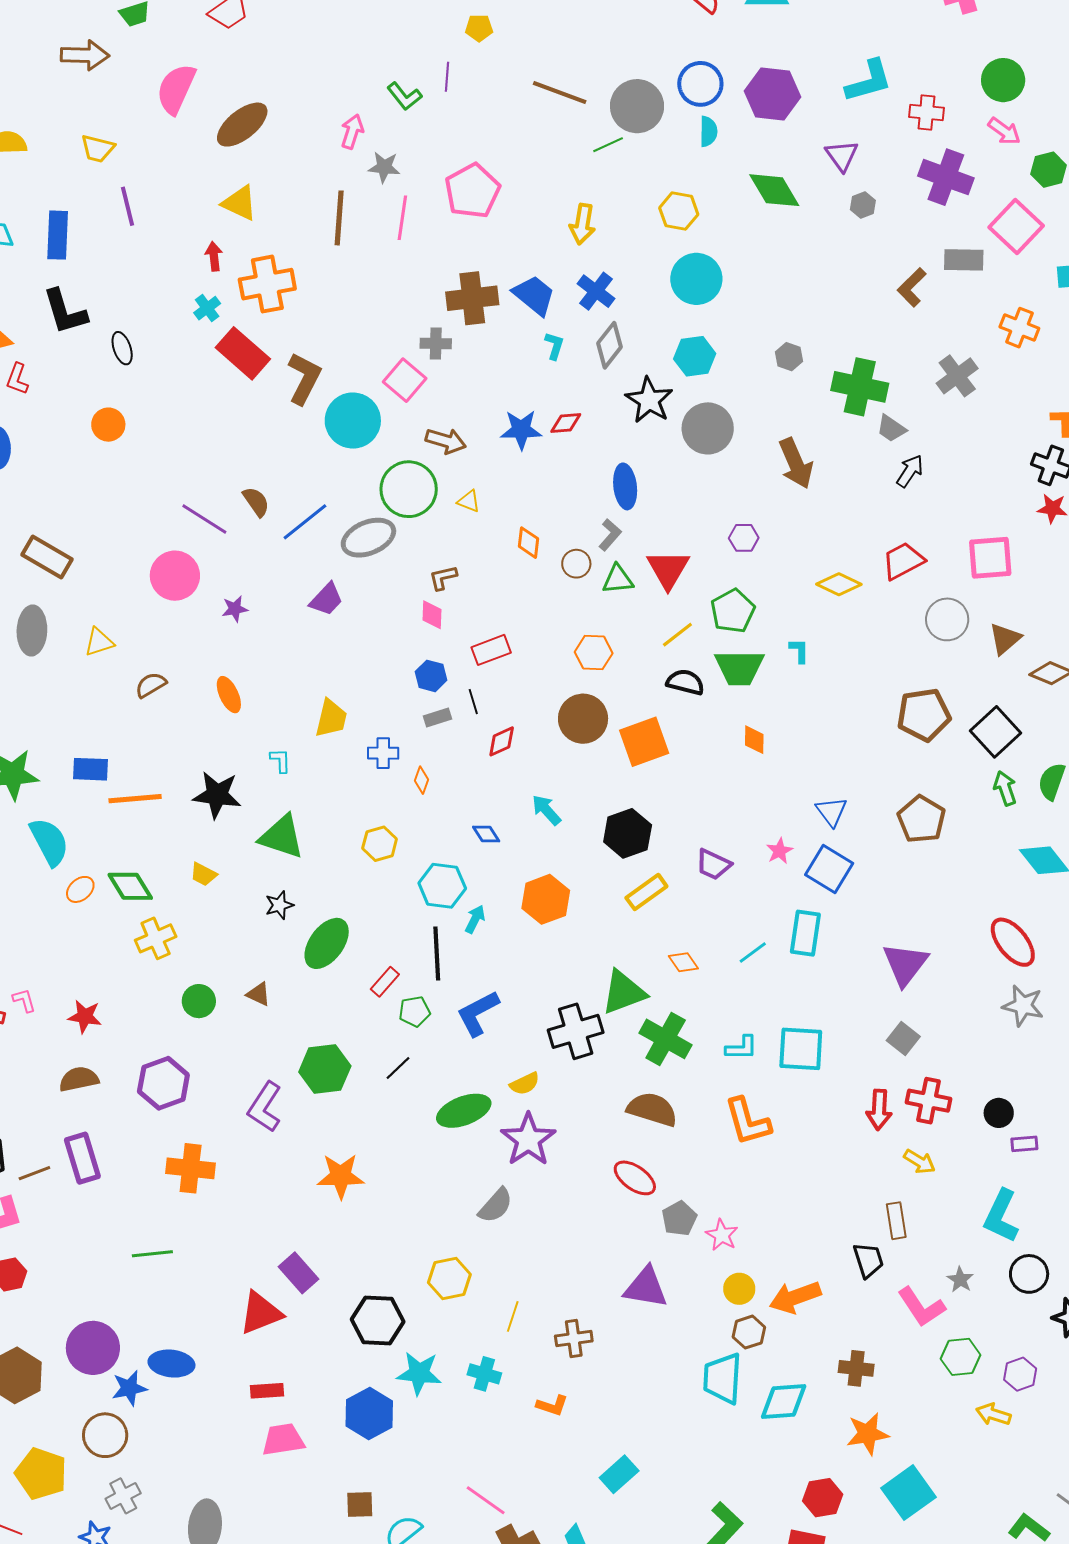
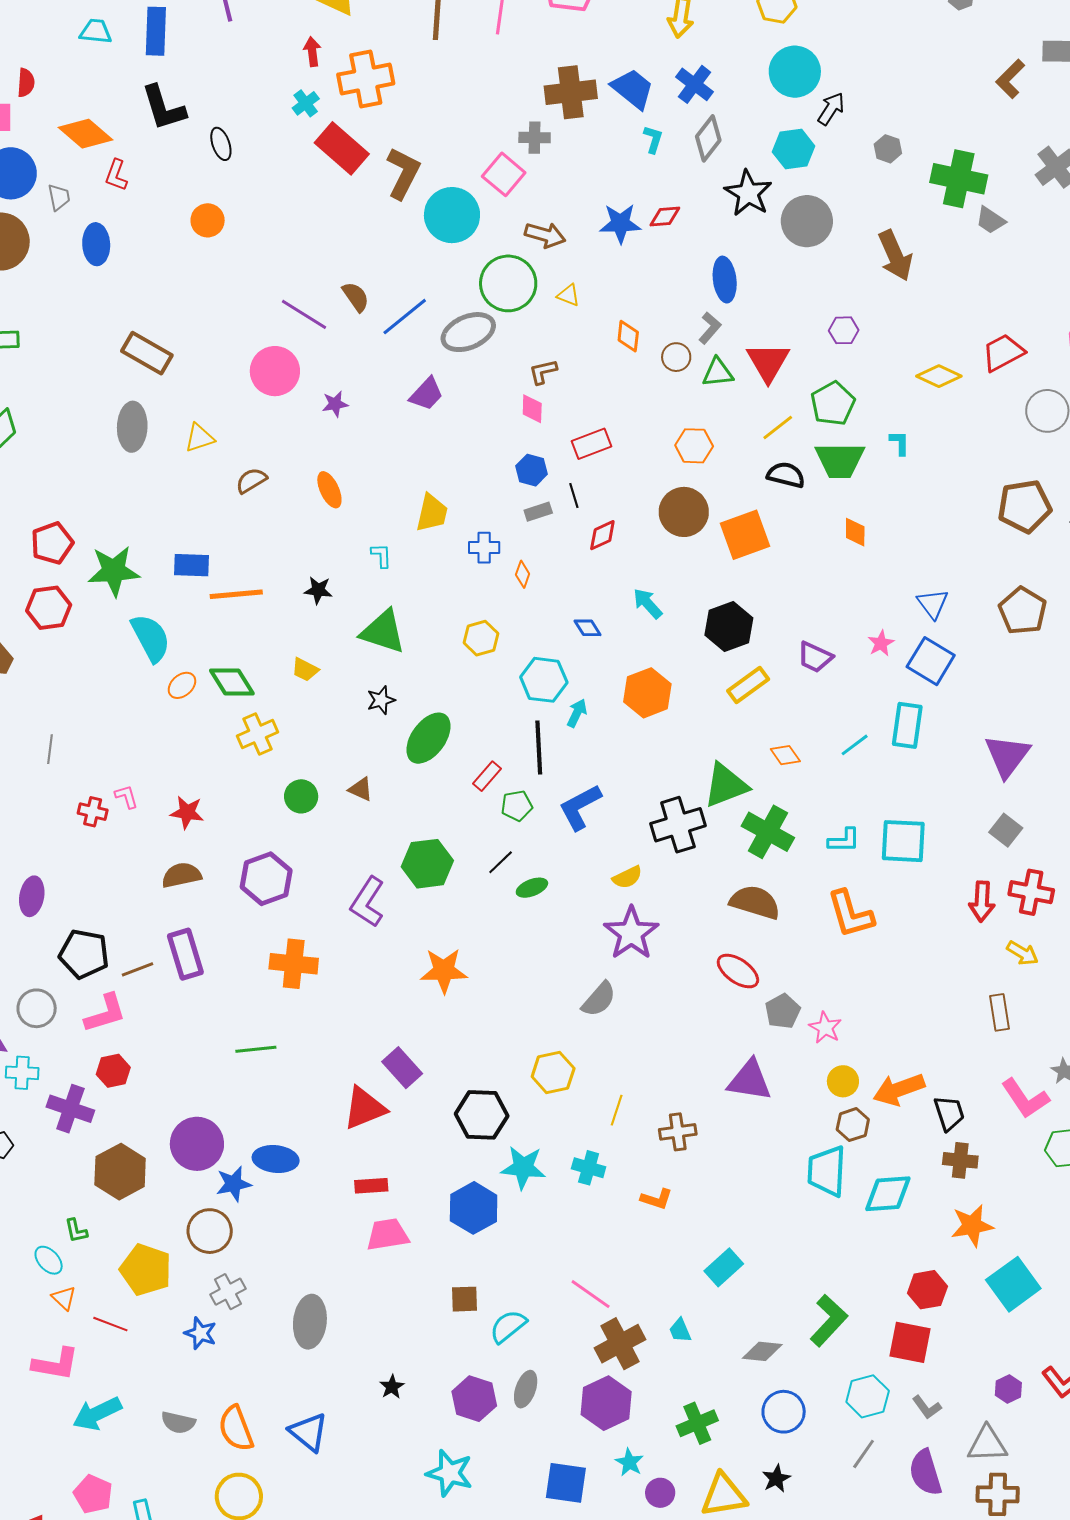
black arrow: (910, 471) -> (831, 109), moved
black star: (217, 795) -> (318, 590), size x0.6
green ellipse: (464, 1111) -> (532, 888), moved, size x0.6
black trapezoid: (868, 1260) -> (949, 1113), moved

